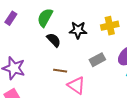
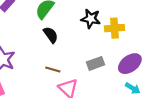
black star: (78, 30) -> (91, 19), moved

